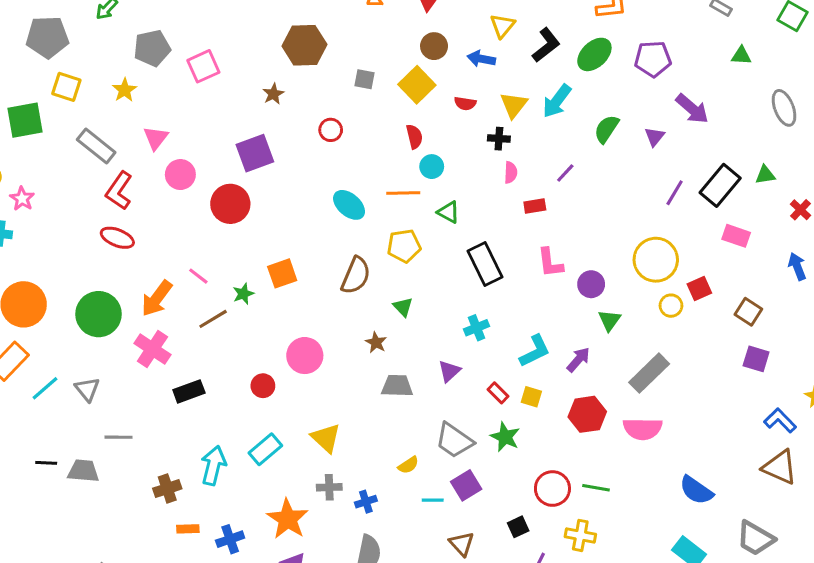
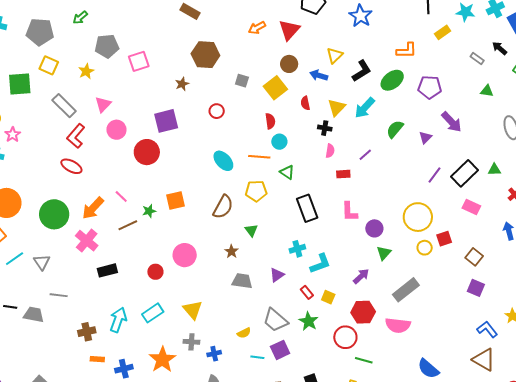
red semicircle: (465, 103) -> (305, 103), turned 64
cyan L-shape: (535, 351) -> (320, 264), moved
red circle: (552, 489) -> (345, 337), moved

